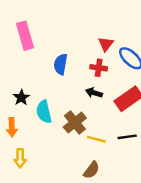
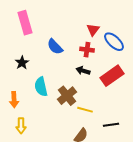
blue semicircle: (61, 64) -> (55, 47), turned -54
black star: (21, 98) -> (22, 63), moved
black line: (127, 137) -> (111, 125), moved

